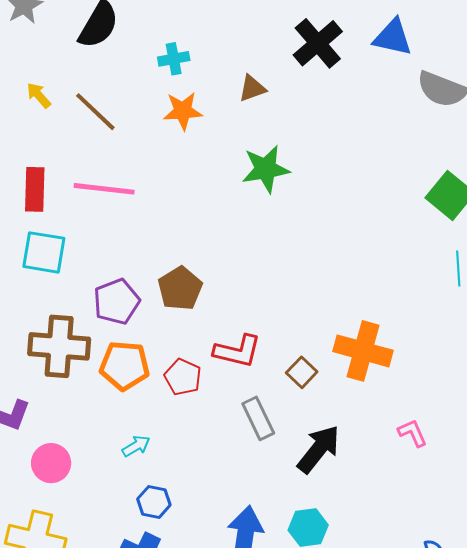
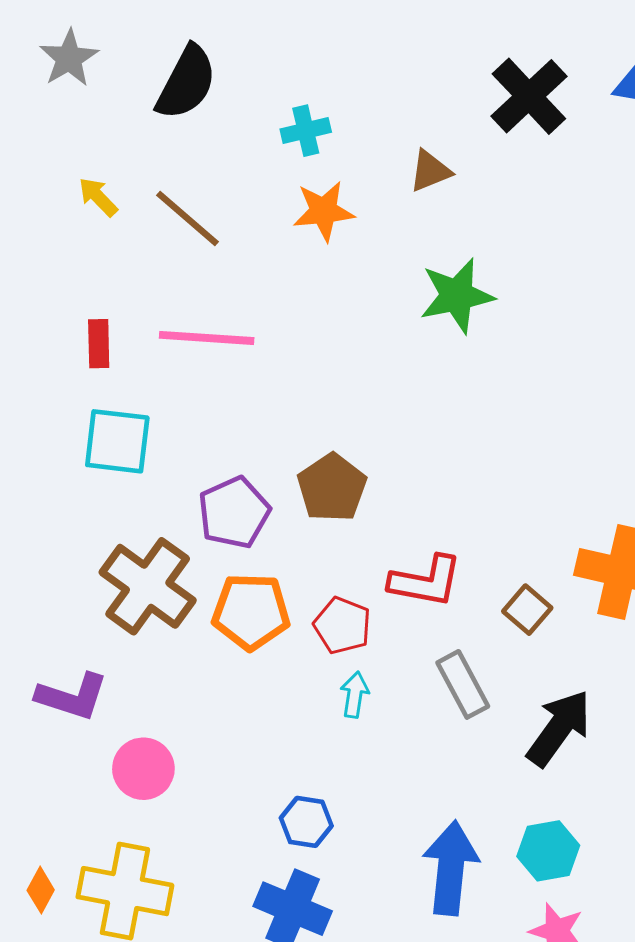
red rectangle: (35, 189) -> (99, 344), size x0.7
brown cross: (59, 346) -> (148, 586), turned 34
cyan arrow: (136, 446) -> (355, 695), moved, turned -48

